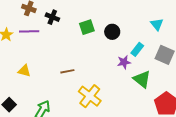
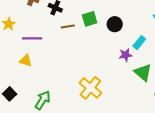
purple line: (29, 31) -> (32, 38), moved
brown line: (67, 71) -> (68, 26), moved

